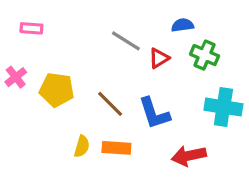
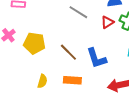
red triangle: (159, 58) -> (107, 22), moved
yellow semicircle: (82, 146) -> (42, 81), moved

